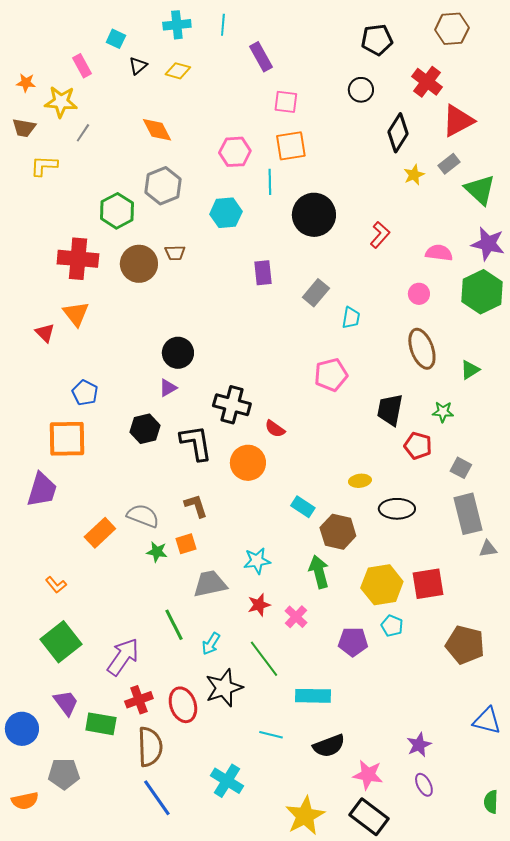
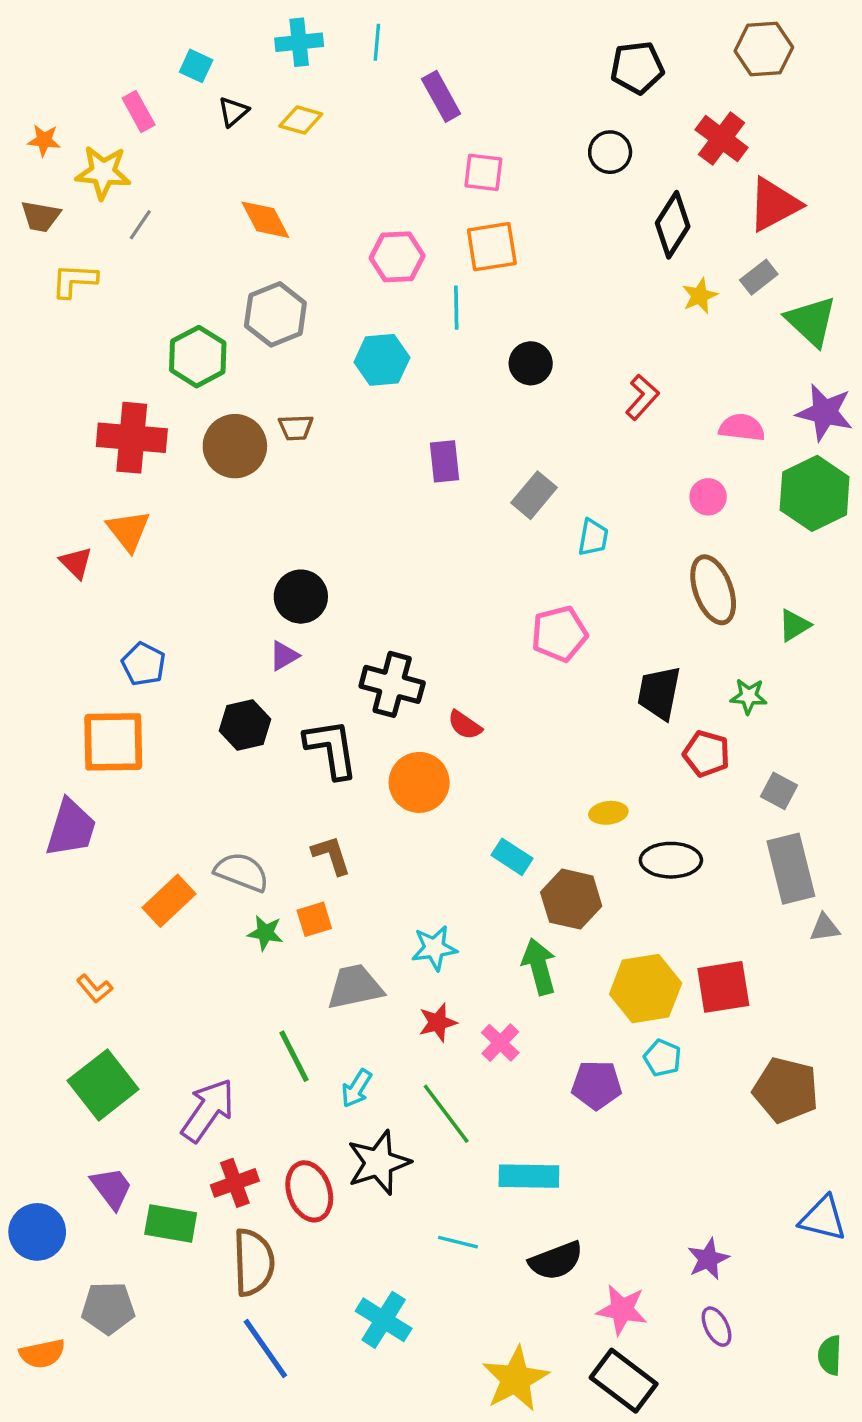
black circle: (314, 215) -> (531, 363), size x0.6

